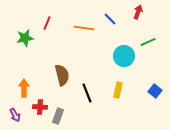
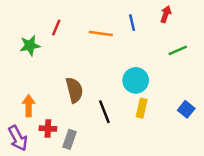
blue line: (110, 19) -> (132, 23), turned 32
cyan circle: (124, 56) -> (136, 80), moved
purple arrow: (15, 115) -> (18, 138), size x1.5

